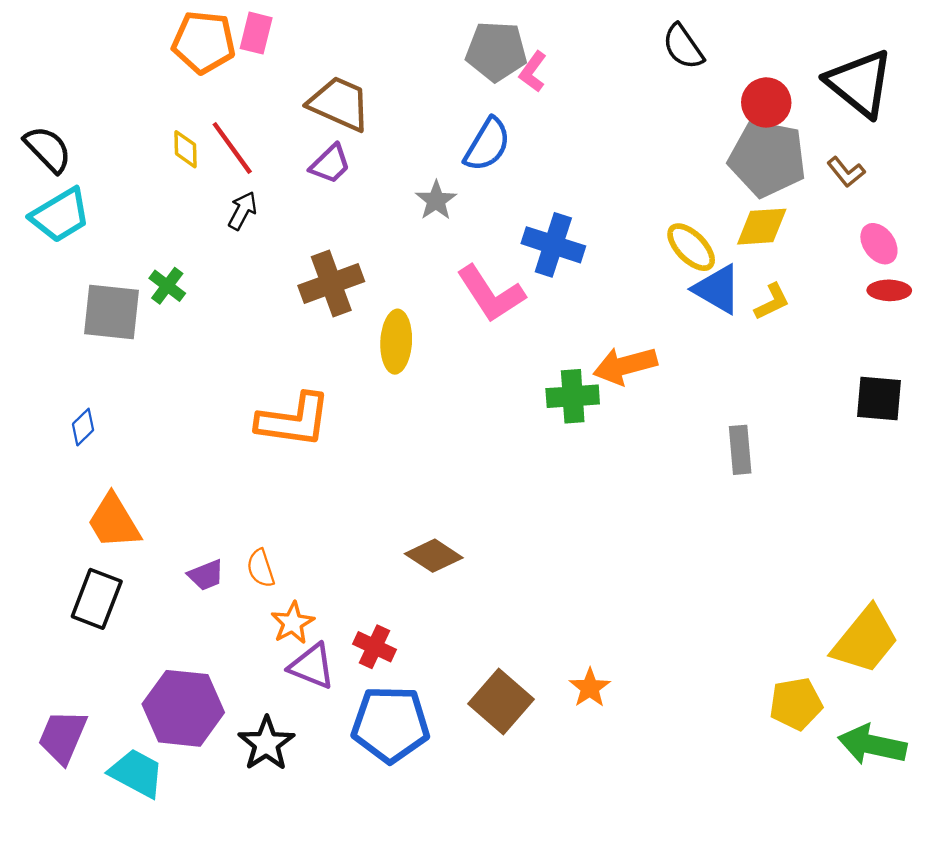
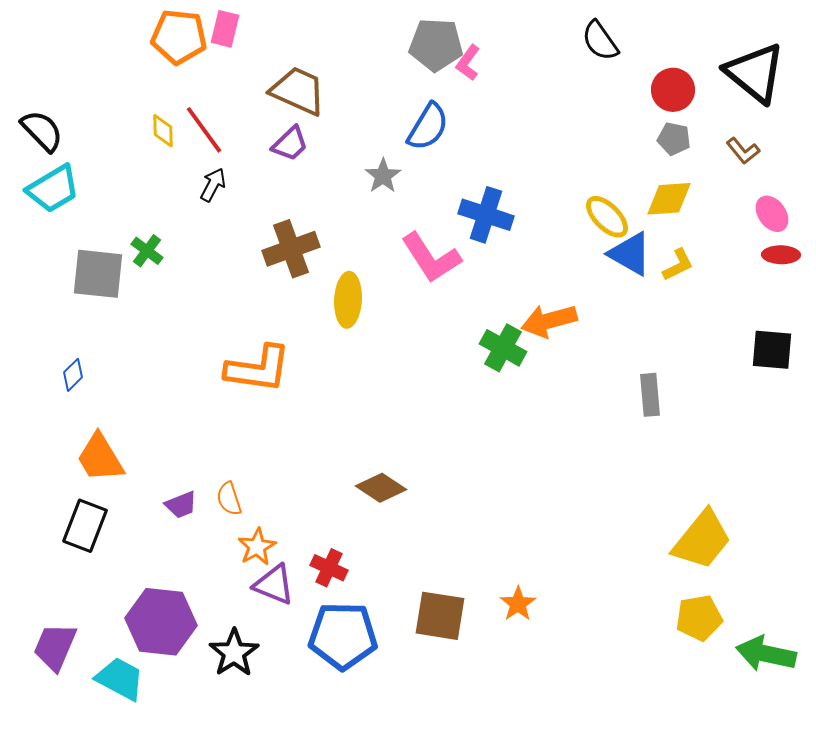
gray pentagon: (767, 158) -> (674, 139), size x0.5
green cross: (573, 396) -> (503, 348), turned 33
yellow trapezoid: (865, 640) -> (702, 540), moved
brown square: (501, 701) -> (440, 616), turned -32

